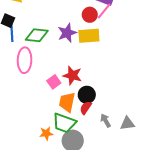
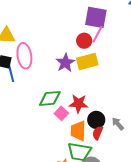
green diamond: (37, 35) -> (50, 98), moved
pink ellipse: (25, 60) -> (24, 56), moved
gray arrow: (106, 121) -> (118, 124), moved

